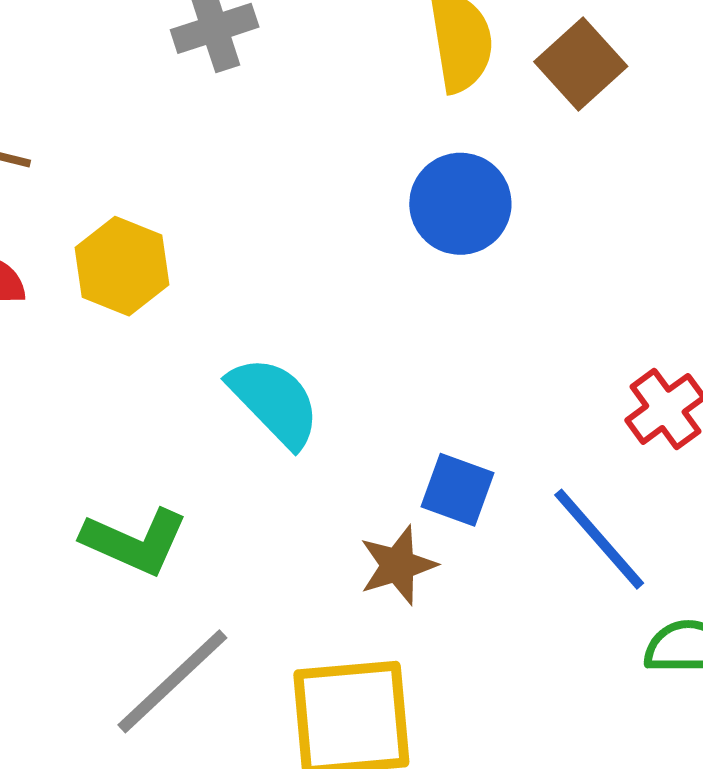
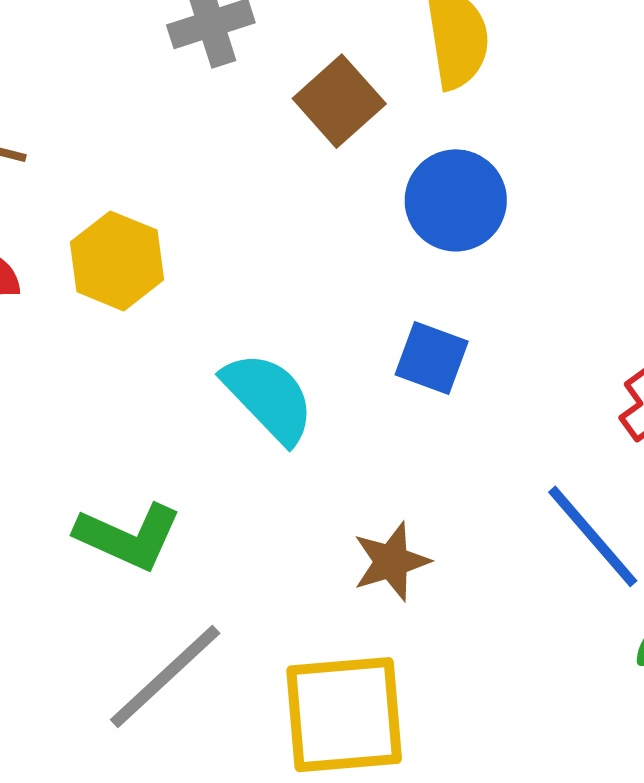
brown square: (581, 64) -> (339, 101), moved
blue square: (458, 490) -> (432, 358), moved

